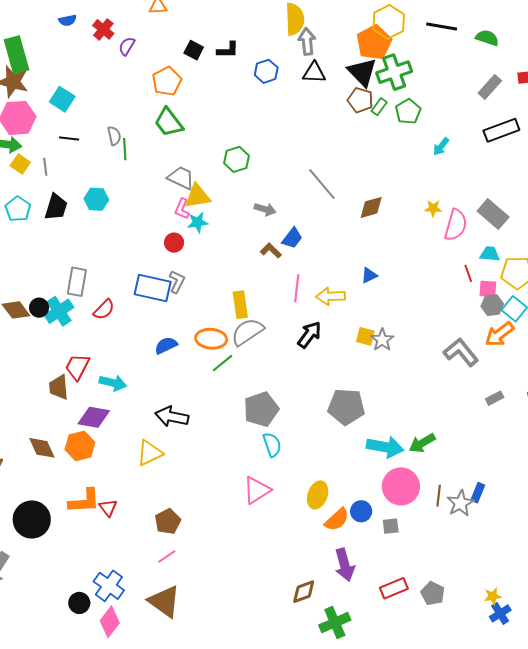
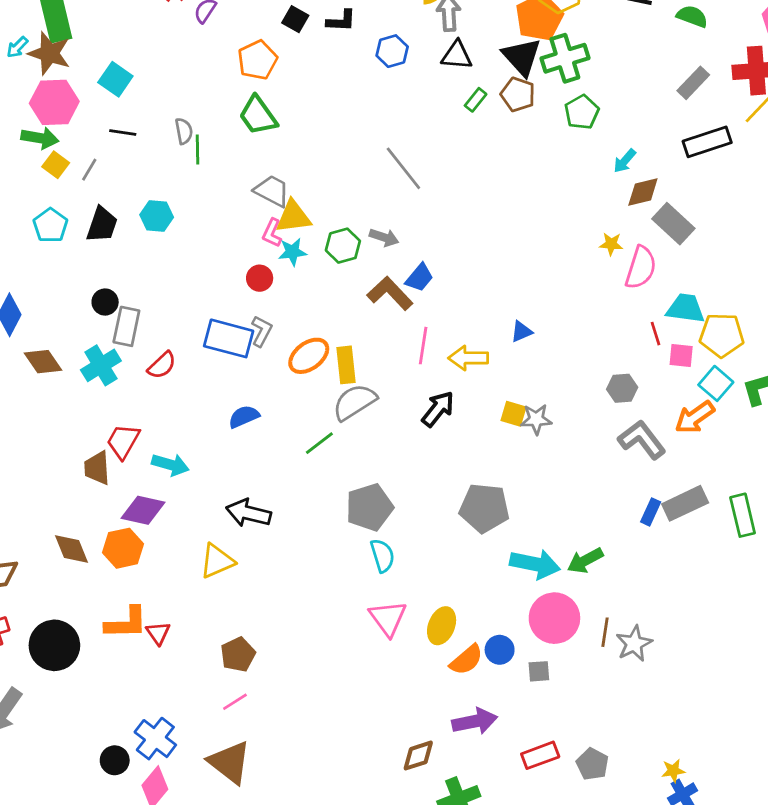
green rectangle: (379, 107) -> (476, 100), moved
green hexagon: (237, 159) -> (343, 246), moved
gray line: (45, 167) -> (89, 170), turned 36
gray line: (322, 184) -> (403, 168), moved
brown diamond: (371, 207) -> (643, 192), moved
gray rectangle: (493, 214) -> (673, 224), moved
brown L-shape: (271, 250) -> (390, 293), size x1.6
cyan trapezoid: (490, 254) -> (686, 308), size x1.4
gray hexagon: (492, 305) -> (622, 388), moved
black circle: (39, 308) -> (105, 302), moved
orange ellipse: (211, 339) -> (309, 356), moved, turned -44
gray star: (382, 340) -> (536, 419), turned 30
gray rectangle: (495, 398) -> (685, 503), size x1.8
pink triangle: (257, 490) -> (388, 618), moved, turned -36
blue rectangle: (478, 493) -> (651, 512), moved
purple arrow: (345, 565) -> (475, 721), turned -88

